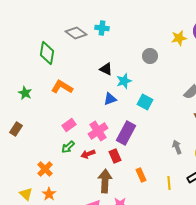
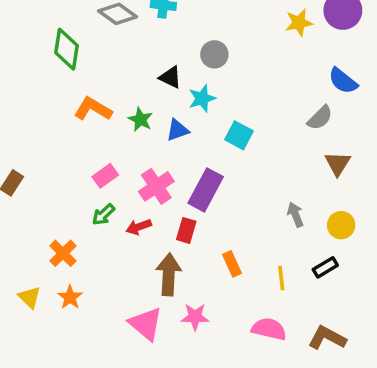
gray circle: (150, 56) -> (214, 54), moved
green star: (25, 93) -> (140, 120), moved
red rectangle: (115, 156) -> (186, 230), turned 40

